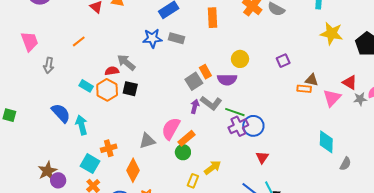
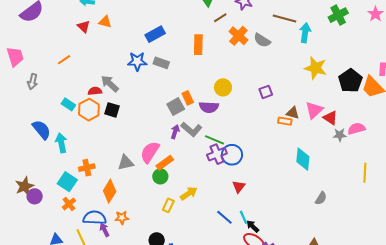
pink triangle: (332, 98) -> (314, 110), moved
cyan diamond: (326, 142) -> (303, 159), moved

